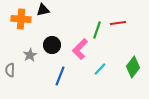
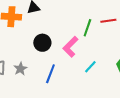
gray star: (30, 55) -> (20, 69), moved

